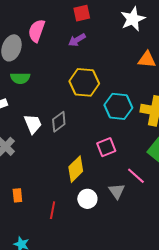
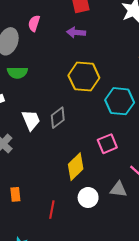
pink semicircle: (37, 31) -> (34, 23), size x0.7
purple arrow: (77, 40) -> (76, 32), turned 36
gray triangle: (117, 191) -> (118, 189), turned -48

